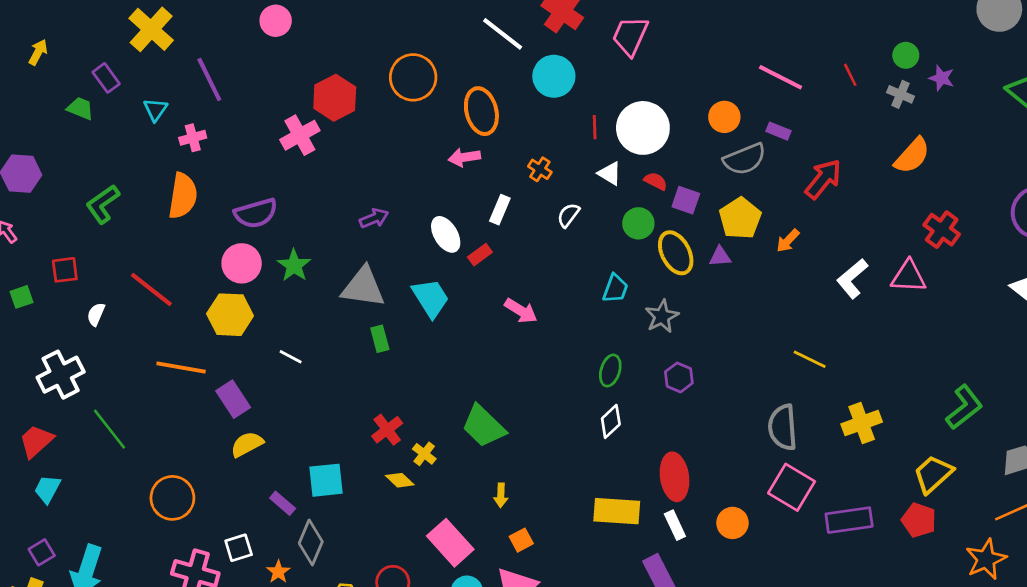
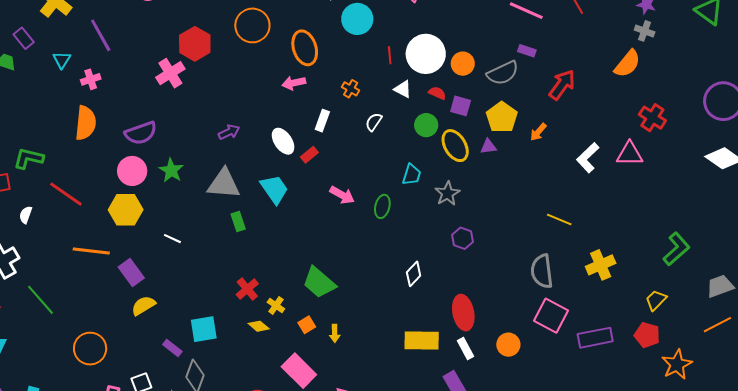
gray cross: (901, 94) -> (645, 31), moved
orange circle: (724, 117) -> (463, 64), moved
green L-shape: (103, 204) -> (29, 158), moved, turned 52
green ellipse: (610, 371) -> (382, 206), moved
yellow trapezoid: (933, 474) -> (656, 300), size x0.7
orange square: (521, 540) -> (307, 325), moved
orange star: (986, 559) -> (677, 364), moved

